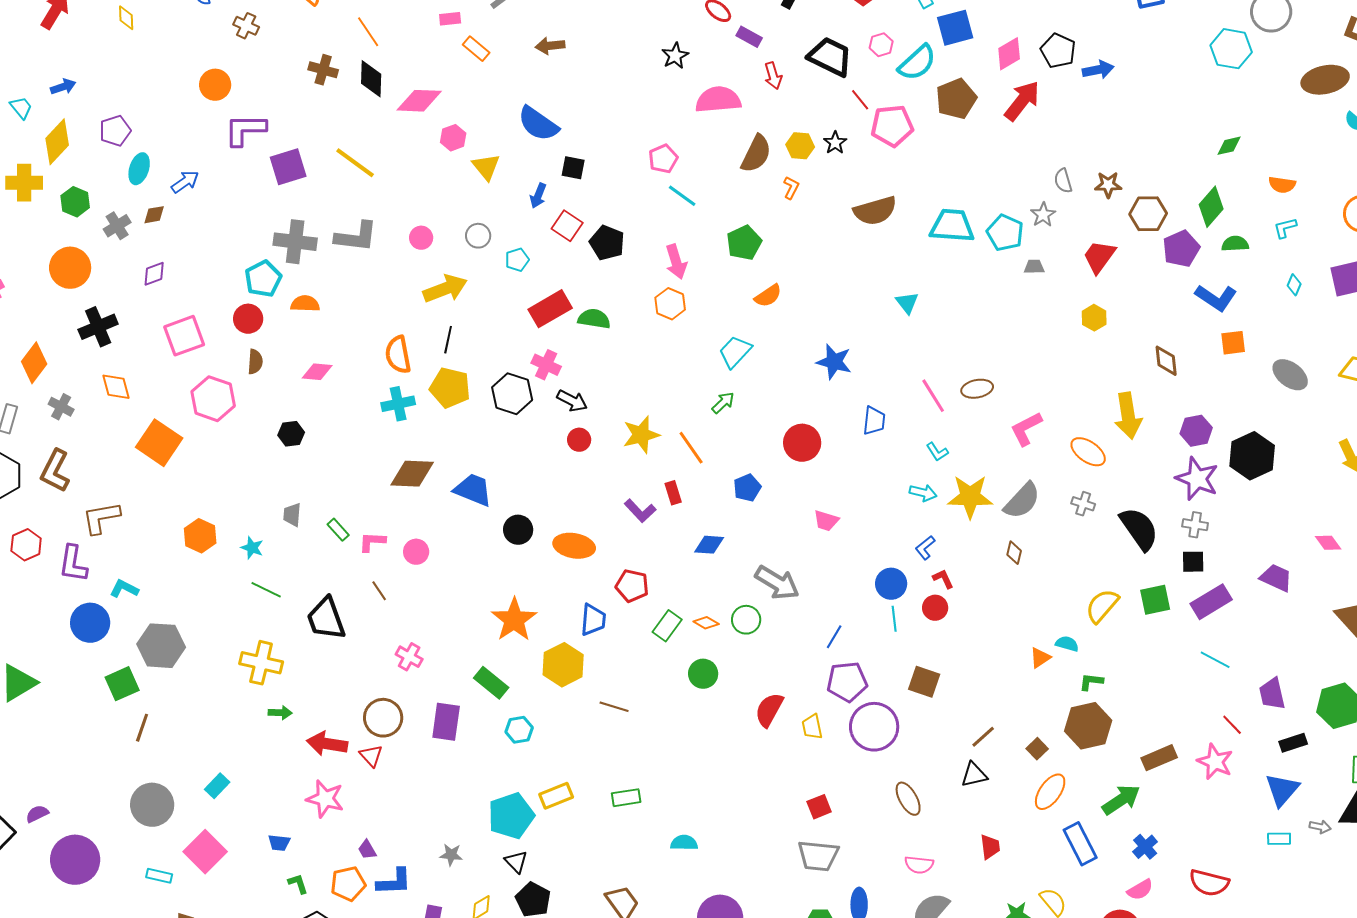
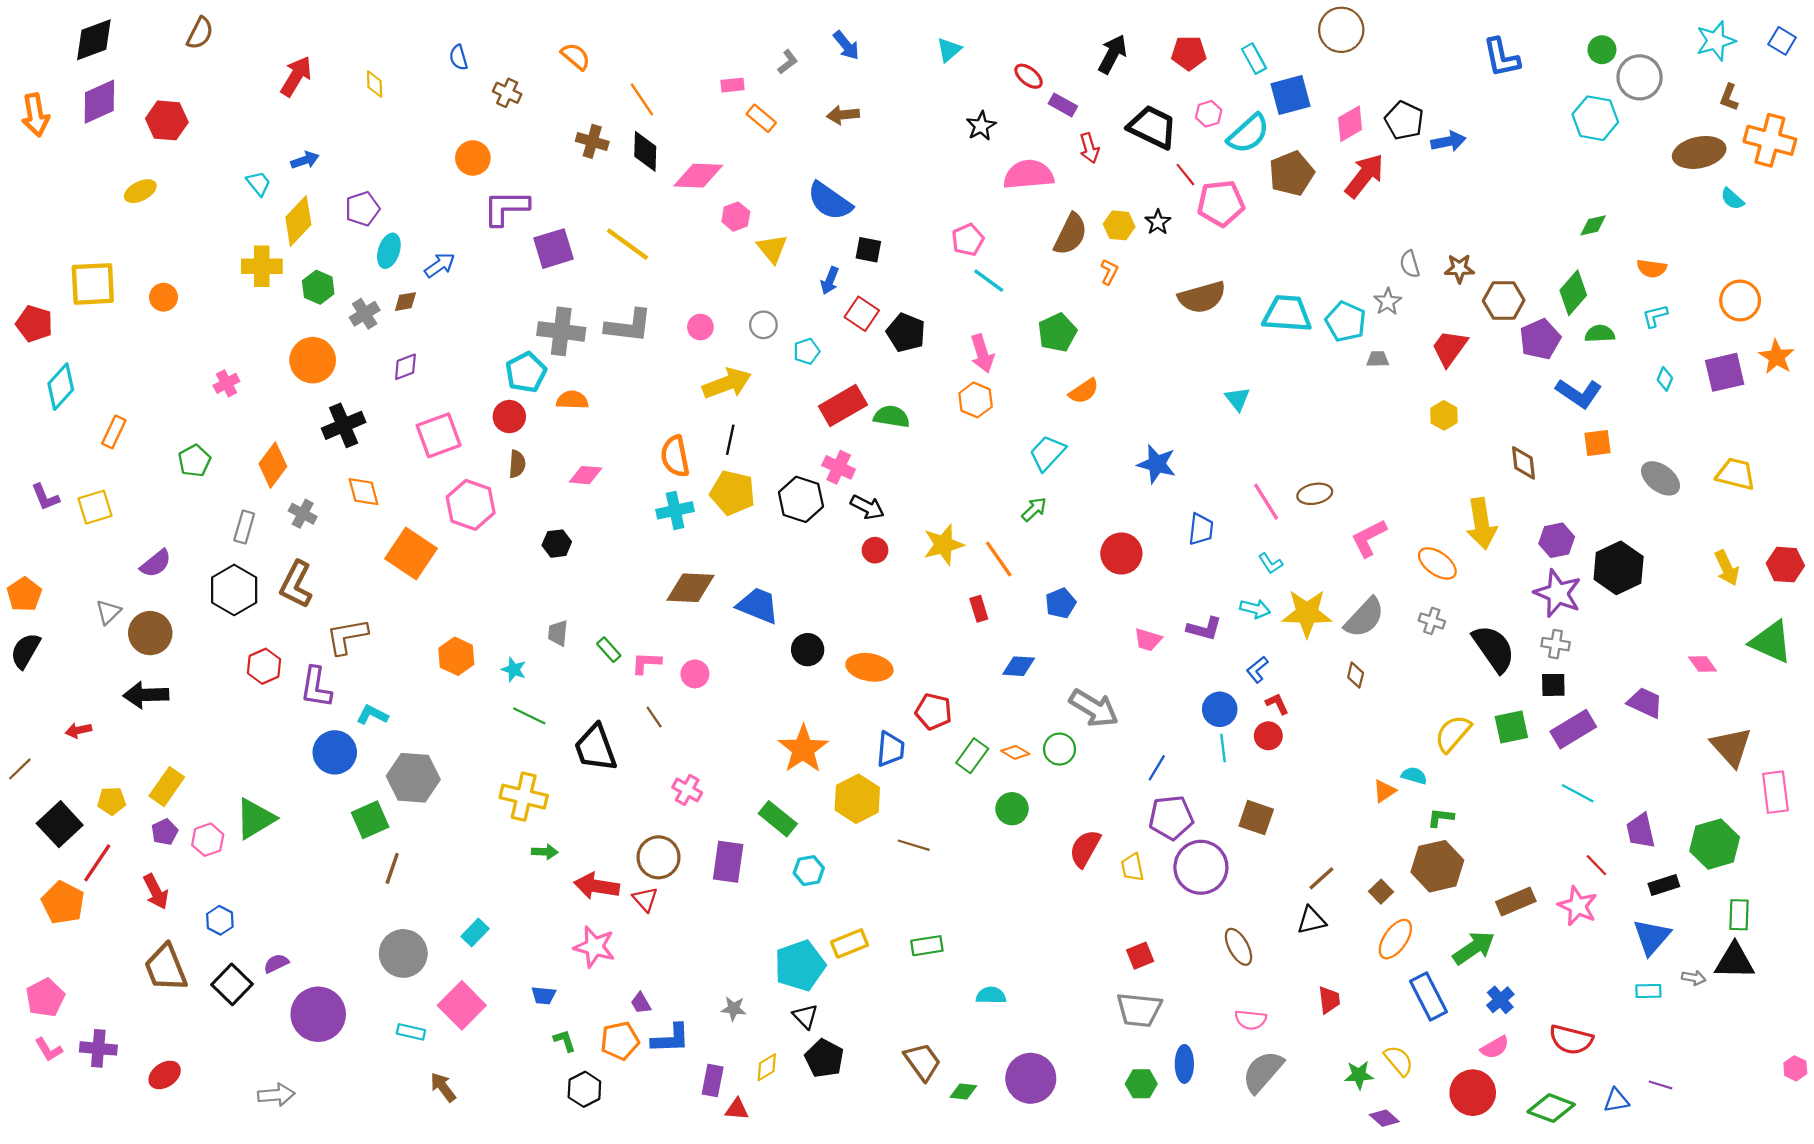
purple L-shape: (640, 511) -> (1204, 629), moved, turned -32

